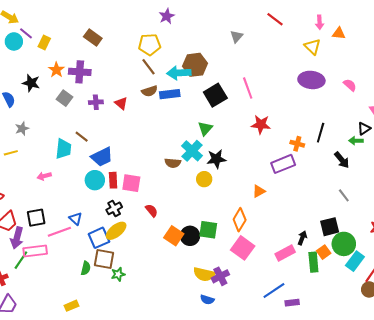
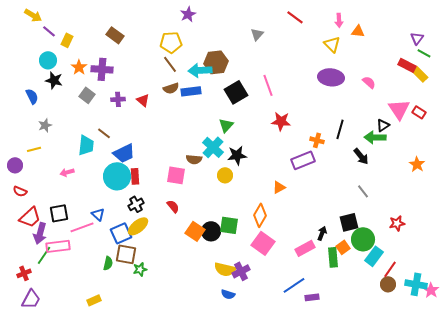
cyan circle: (14, 41) -> (48, 60), moved
green arrow: (356, 141) -> (375, 137), size x1.5
cyan circle: (95, 180) -> (117, 176), size x1.4
pink square: (131, 183) -> (176, 175), moved

